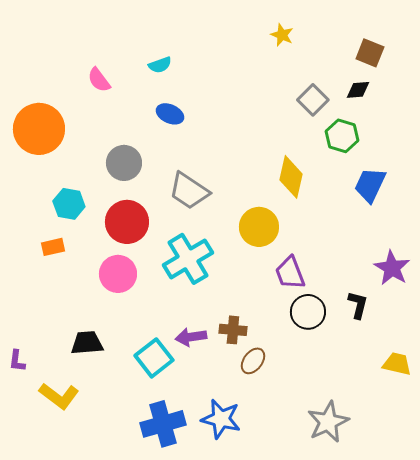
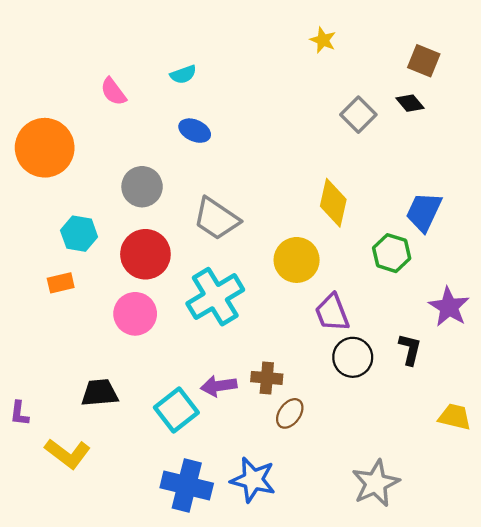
black diamond: (358, 90) -> (410, 103), turned 55
green hexagon: (342, 136) -> (392, 253), moved
blue cross: (163, 424) -> (187, 486), turned 30

